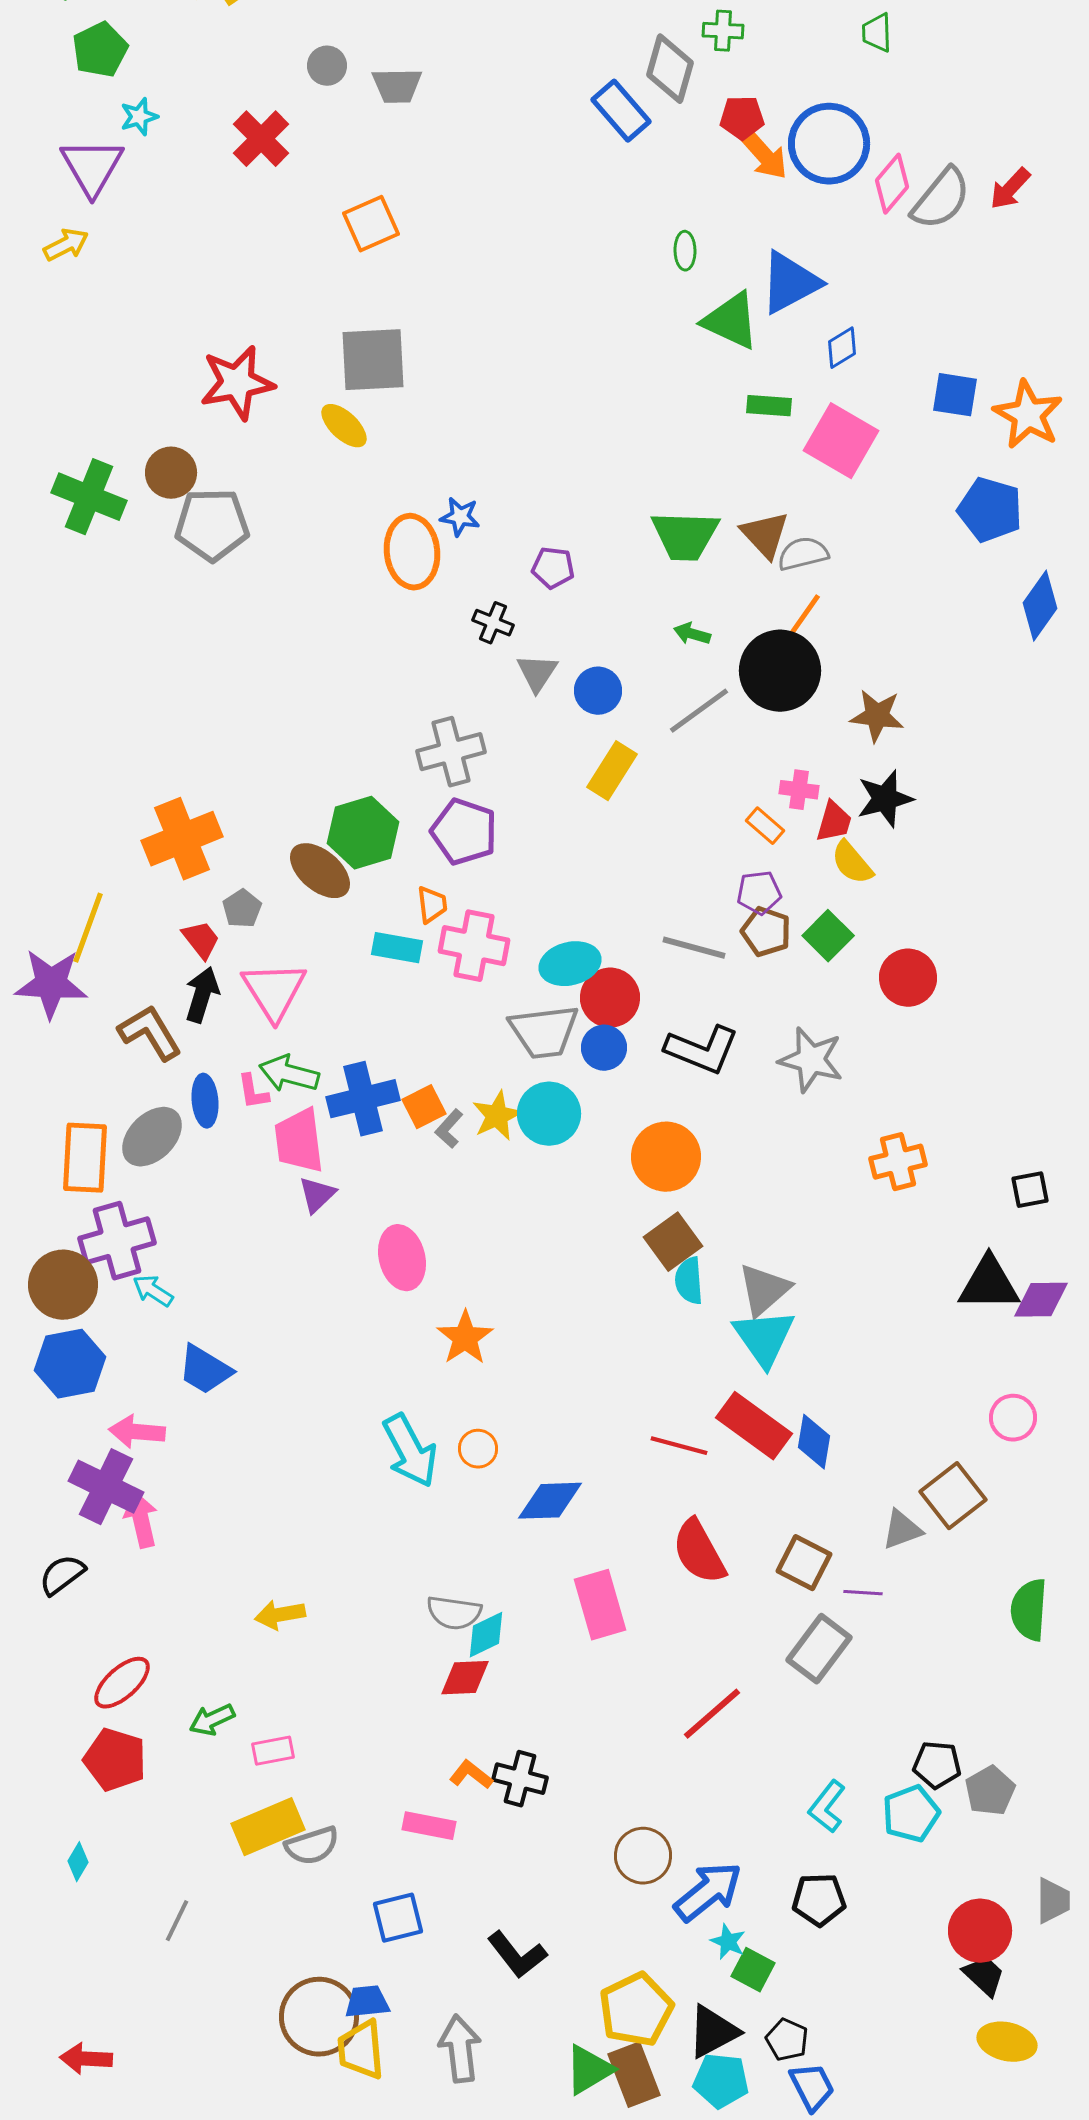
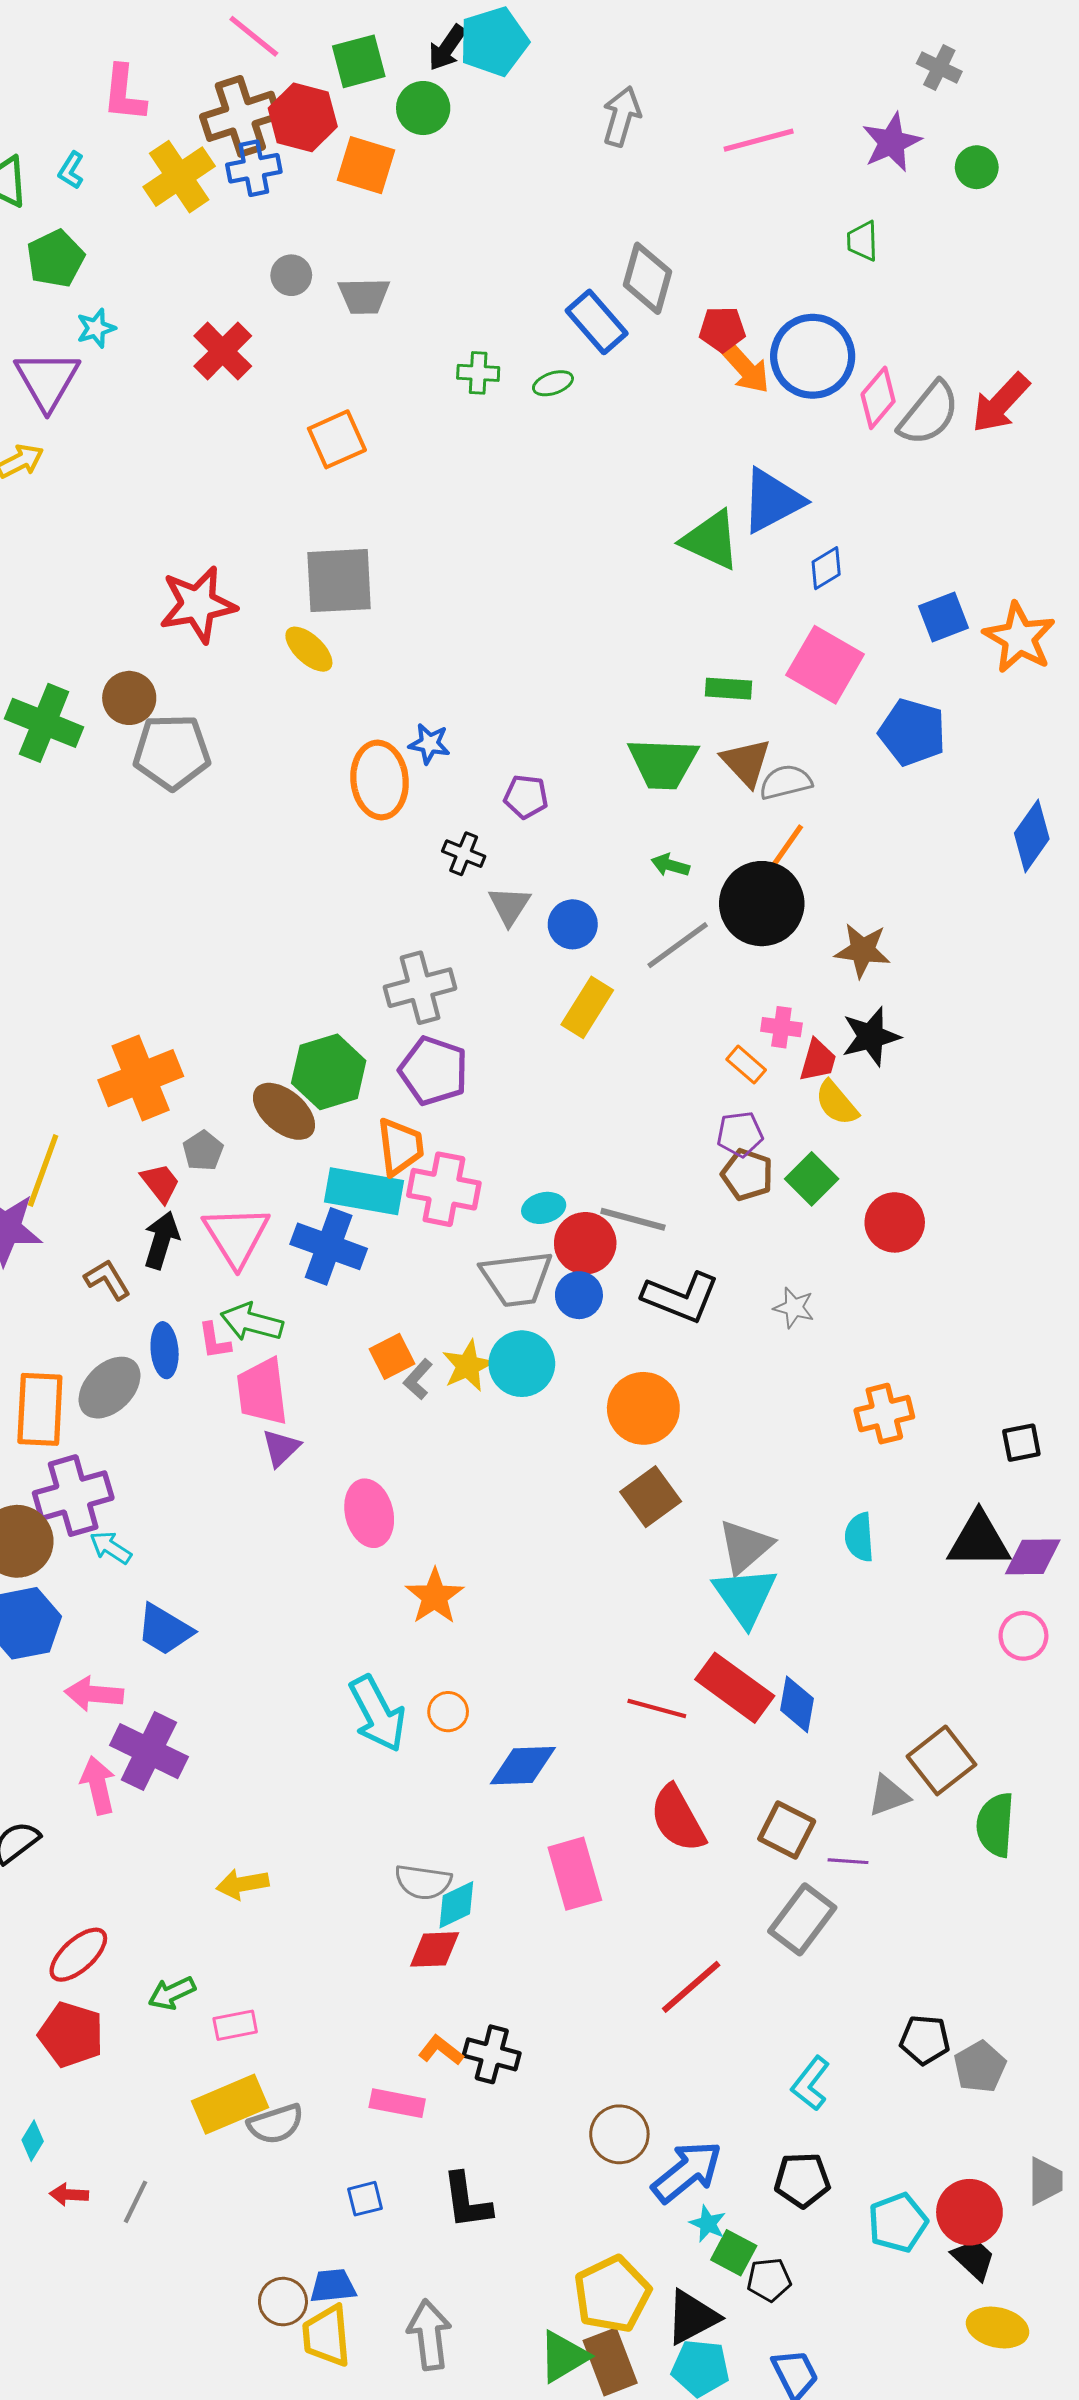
green cross: (723, 31) -> (478, 373), moved
red arrow: (1010, 189) -> (1001, 403), size x1.4
green ellipse: (685, 251) -> (553, 383), moved, turned 72
blue square: (955, 395) -> (943, 617), turned -30
green rectangle: (769, 406) -> (729, 689), moved
blue pentagon: (990, 510) -> (912, 732), moved
orange trapezoid: (432, 905) -> (400, 1147), size x1.5
cyan rectangle: (397, 948) -> (364, 1191), size x1.5
gray line: (694, 948) -> (633, 1219), moved
cyan ellipse: (570, 964) -> (544, 1208), size x0.7
brown L-shape: (150, 1033) -> (107, 1280), size x0.7
gray star: (811, 1060) -> (794, 1308), size x0.6
blue cross: (363, 1099) -> (329, 1246), moved, turned 34
cyan semicircle: (689, 1281) -> (859, 1537), moved
pink circle: (1013, 1418) -> (1023, 1636), moved
purple cross: (106, 1487) -> (149, 1751), moved
green semicircle: (1029, 1610) -> (995, 1825), moved
cyan pentagon: (911, 1814) -> (898, 2223), moved
blue square: (398, 1918) -> (365, 2199), size x0.7
black L-shape: (517, 1955) -> (467, 2201), moved, turned 30
brown circle: (319, 2017) -> (283, 2302), size x0.6
black pentagon: (787, 2040) -> (769, 2280), moved, turned -30
red arrow: (86, 2059) -> (69, 2195), moved, size x0.7

